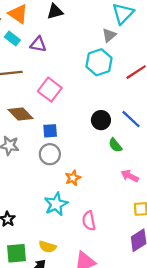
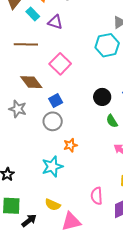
blue square: (50, 131) -> (56, 101), turned -32
pink semicircle: (89, 221) -> (97, 196), moved
yellow semicircle: (47, 247) -> (53, 205), moved

